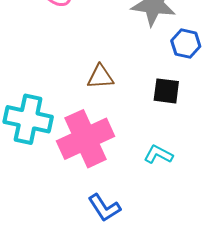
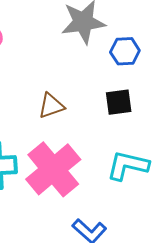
cyan L-shape: (158, 154) -> (128, 166), size x1.5

